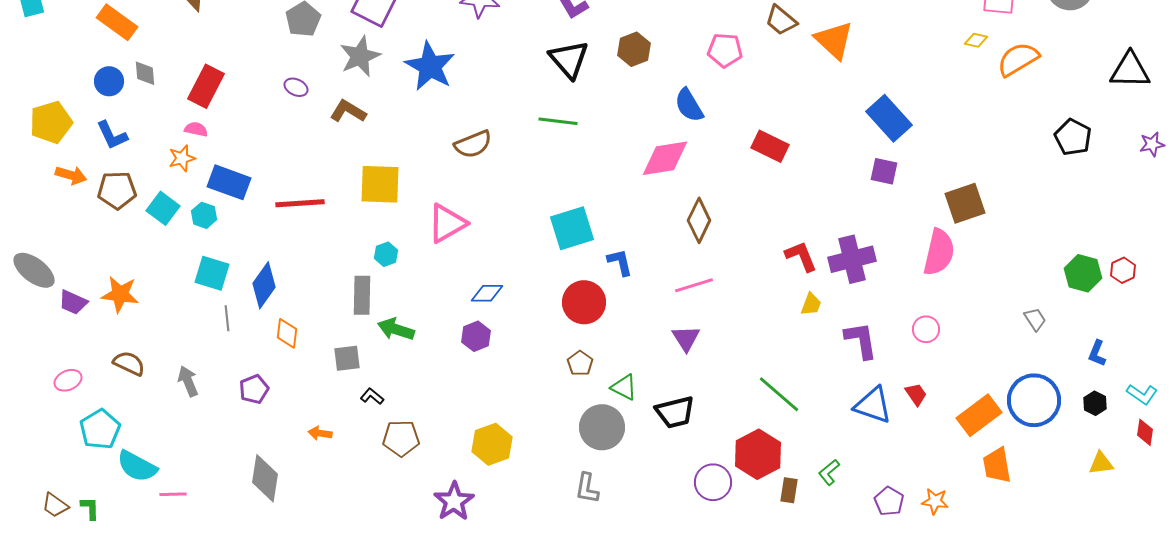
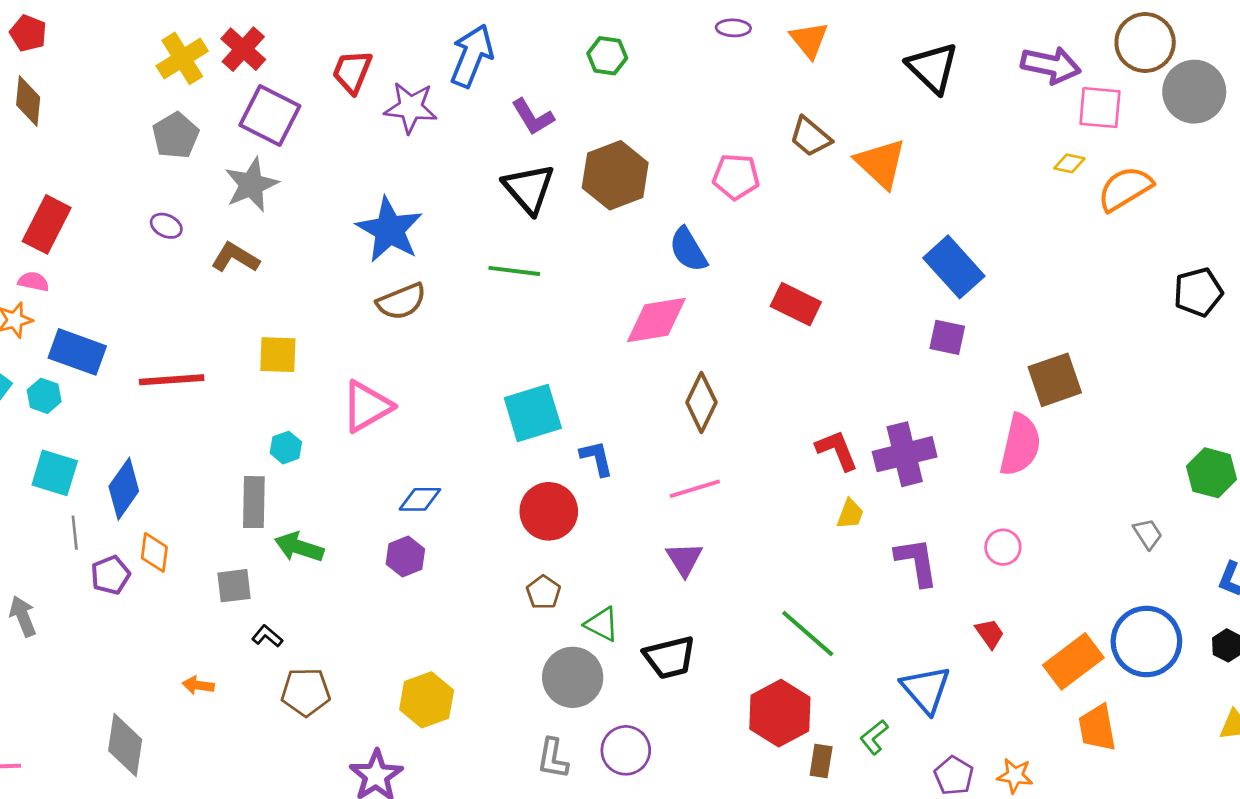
brown hexagon: (634, 49) -> (615, 175), size x1.5
blue star: (430, 66) -> (389, 230), moved
black pentagon: (1073, 137) -> (1198, 292), turned 30
yellow square: (380, 184) -> (278, 355), size x0.7
purple pentagon: (254, 389) -> (110, 575), moved
blue triangle: (873, 405) -> (926, 689), moved, turned 30
purple circle: (713, 482) -> (626, 750), moved

